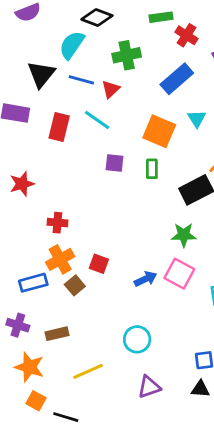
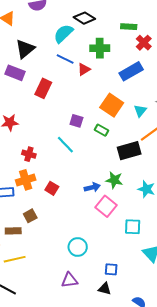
black triangle: (41, 74) -> (25, 49), moved
cyan triangle: (197, 119) -> (140, 111), moved
cyan line: (97, 120) -> (65, 145), moved
green rectangle: (152, 169) -> (101, 130), turned -72
blue arrow: (146, 279) -> (92, 187), moved
brown square: (75, 285) -> (30, 216), moved
cyan circle: (137, 339) -> (78, 247), moved
yellow line: (88, 371) -> (15, 259), moved

